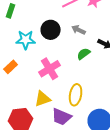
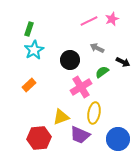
black circle: (51, 30) -> (70, 60), moved
cyan star: (26, 40) -> (34, 50), moved, turned -30
pink cross: (50, 69) -> (81, 87), moved

